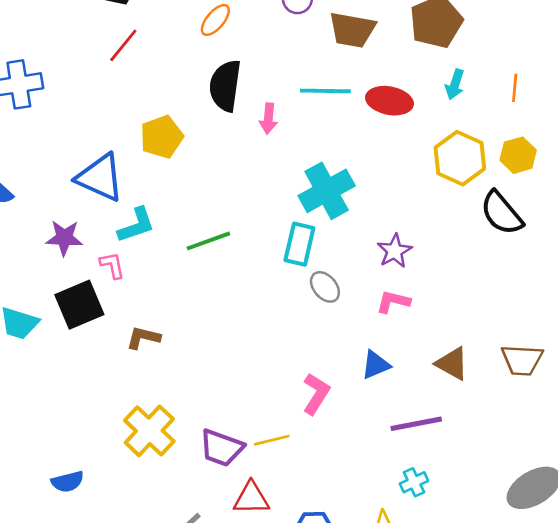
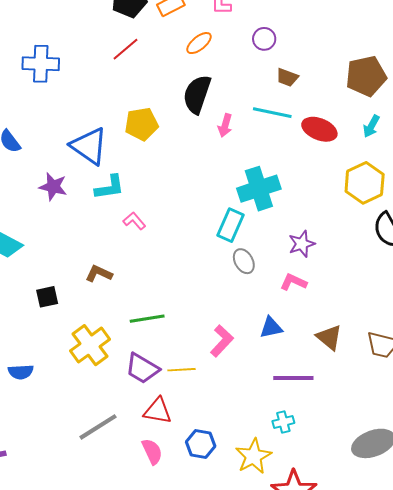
brown trapezoid: (352, 30) -> (287, 77), moved, size x0.6
green line: (208, 241) -> (147, 319), moved
pink L-shape: (112, 265) -> (134, 221), moved, turned -40
black square: (79, 305) -> (47, 297), moved, size x0.6

